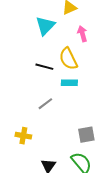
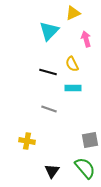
yellow semicircle: (68, 59) -> (72, 64), size x0.7
gray line: (45, 104) -> (49, 109), turned 56

